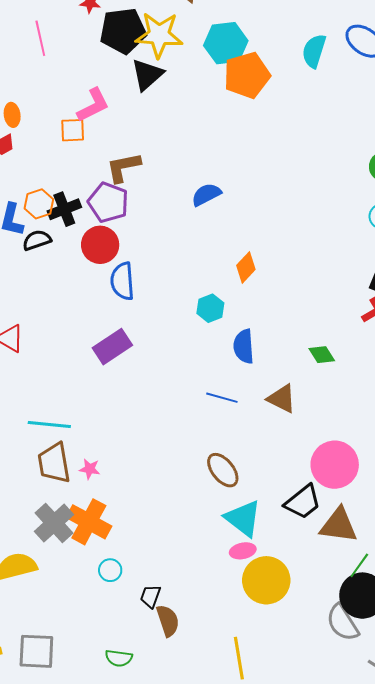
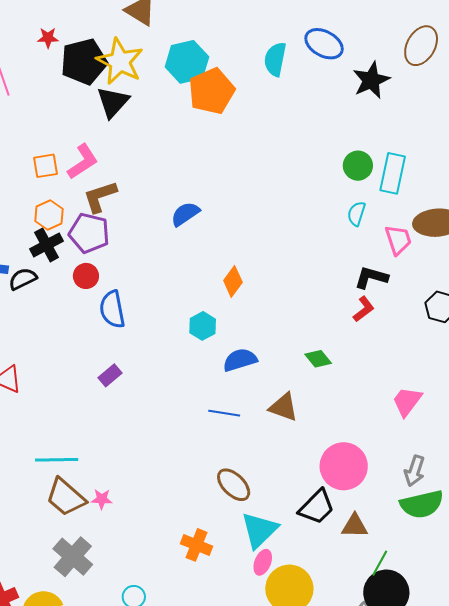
yellow star: (159, 35) -> (120, 61), turned 30
pink L-shape: (93, 105) -> (83, 162), moved
orange hexagon: (39, 204) -> (49, 215), moved
red circle: (100, 245) -> (86, 276), size x0.7
blue semicircle: (244, 346) -> (240, 360), turned 84
purple rectangle: (112, 347) -> (110, 375), size x0.6
brown trapezoid: (54, 463) -> (66, 497), turned -33
cyan triangle: (243, 518) -> (259, 530), turned 45
orange cross: (89, 522) -> (197, 545), moved, size x0.7
brown triangle: (339, 525) -> (355, 526), size x0.7
pink ellipse: (243, 551) -> (263, 562), turned -50

